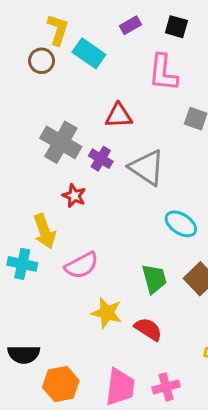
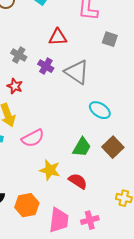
gray cross: (61, 142) -> (19, 55), size x0.6
red star: (74, 196) -> (15, 86), moved
green trapezoid: (154, 279) -> (82, 147), turned 45
orange hexagon: (61, 384) -> (27, 205), moved

